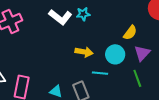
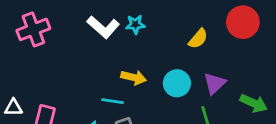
yellow semicircle: (130, 33) -> (198, 39), moved
cyan line: (100, 73) -> (113, 101), moved

